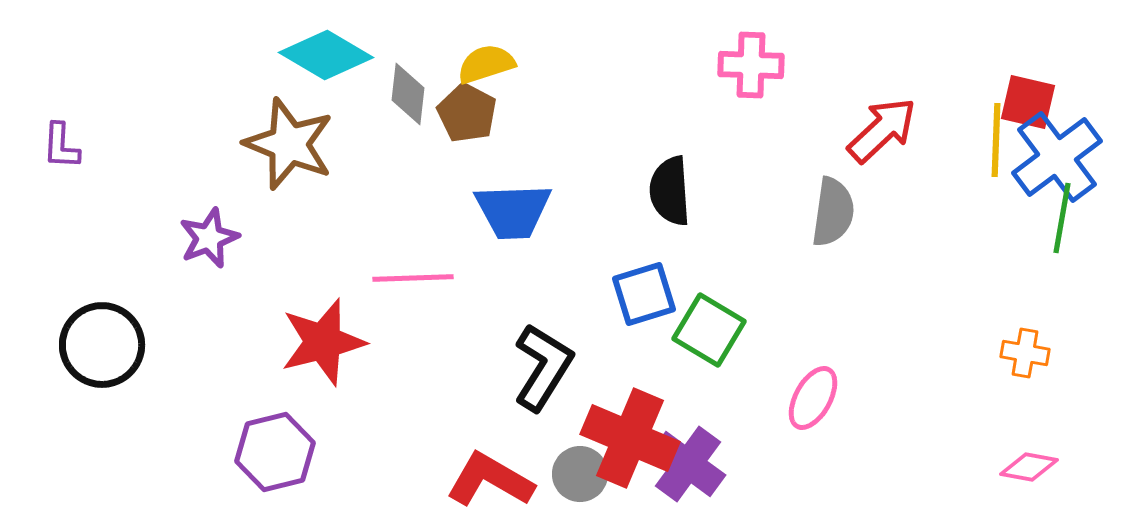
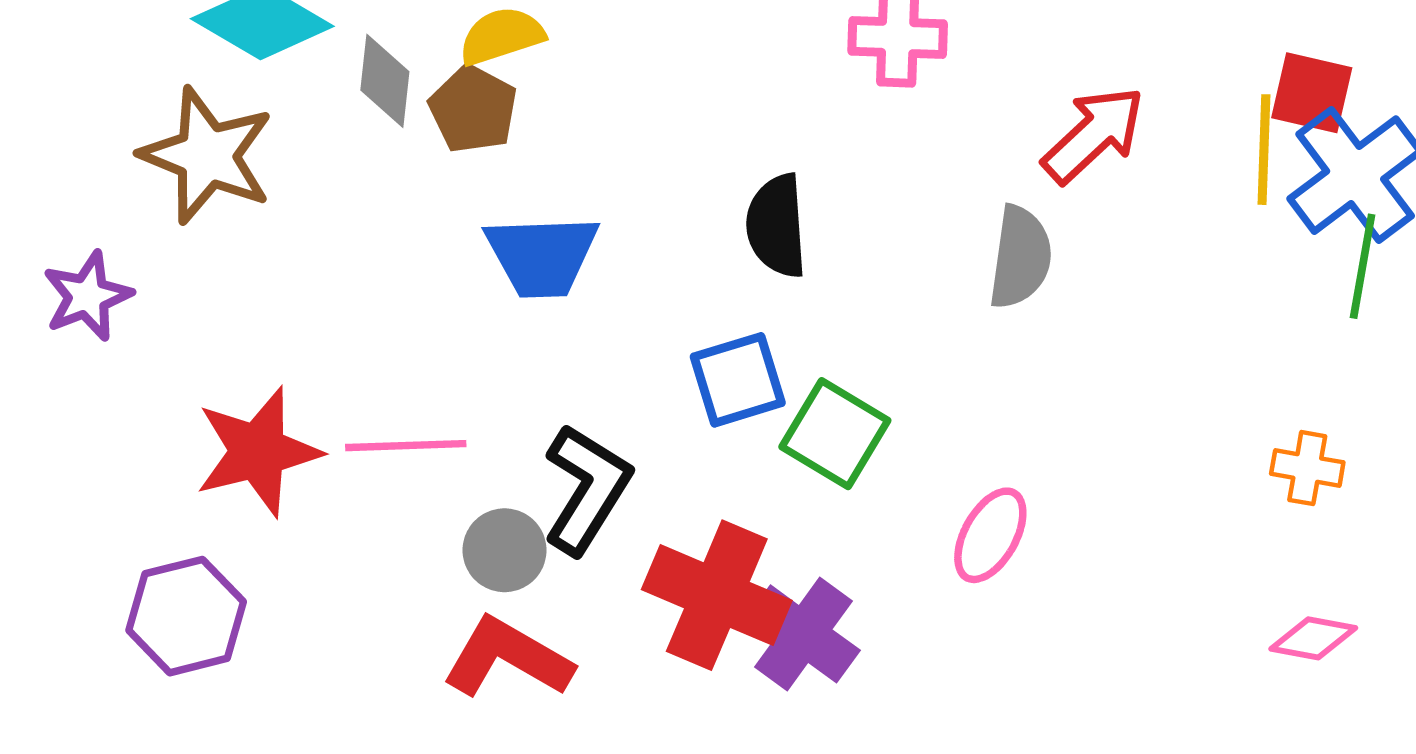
pink line: (413, 278) -> (406, 446), moved
gray circle: (580, 474) -> (505, 550), moved

